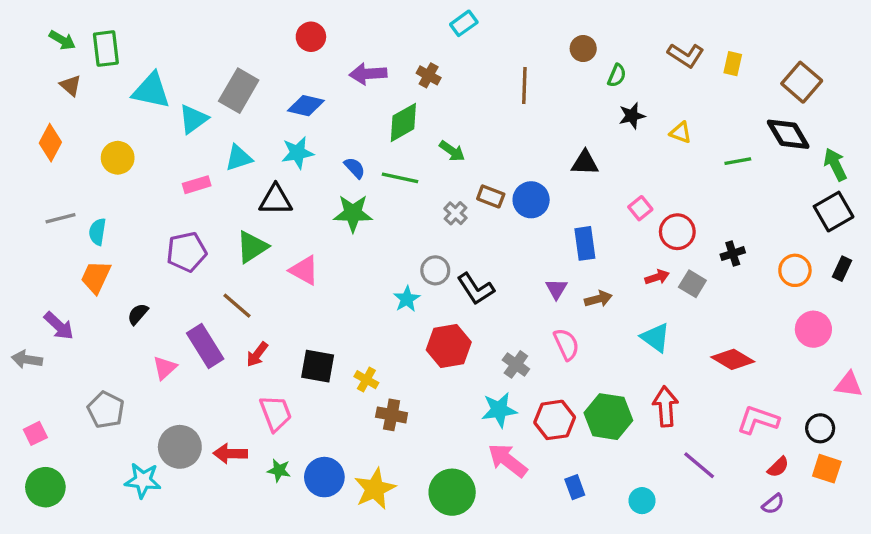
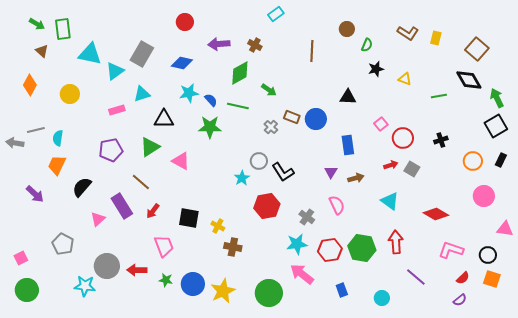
cyan star: (297, 153) -> (189, 93), moved
black cross: (733, 254) -> (441, 140), moved
black semicircle: (138, 314) -> (82, 187), size x1.5
gray arrow: (27, 359) -> (15, 143), moved

